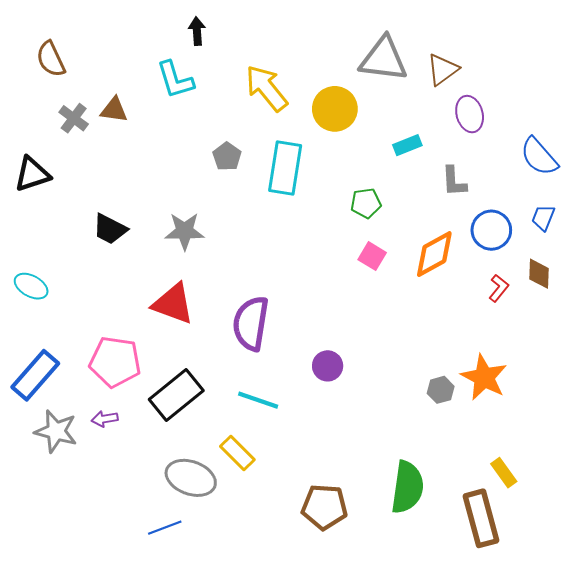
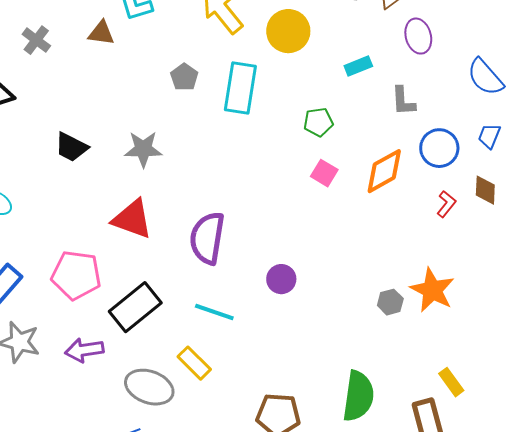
brown triangle: (114, 110) -> (101, 33), moved
purple arrow: (105, 419) -> (84, 350), moved, size x1.5

